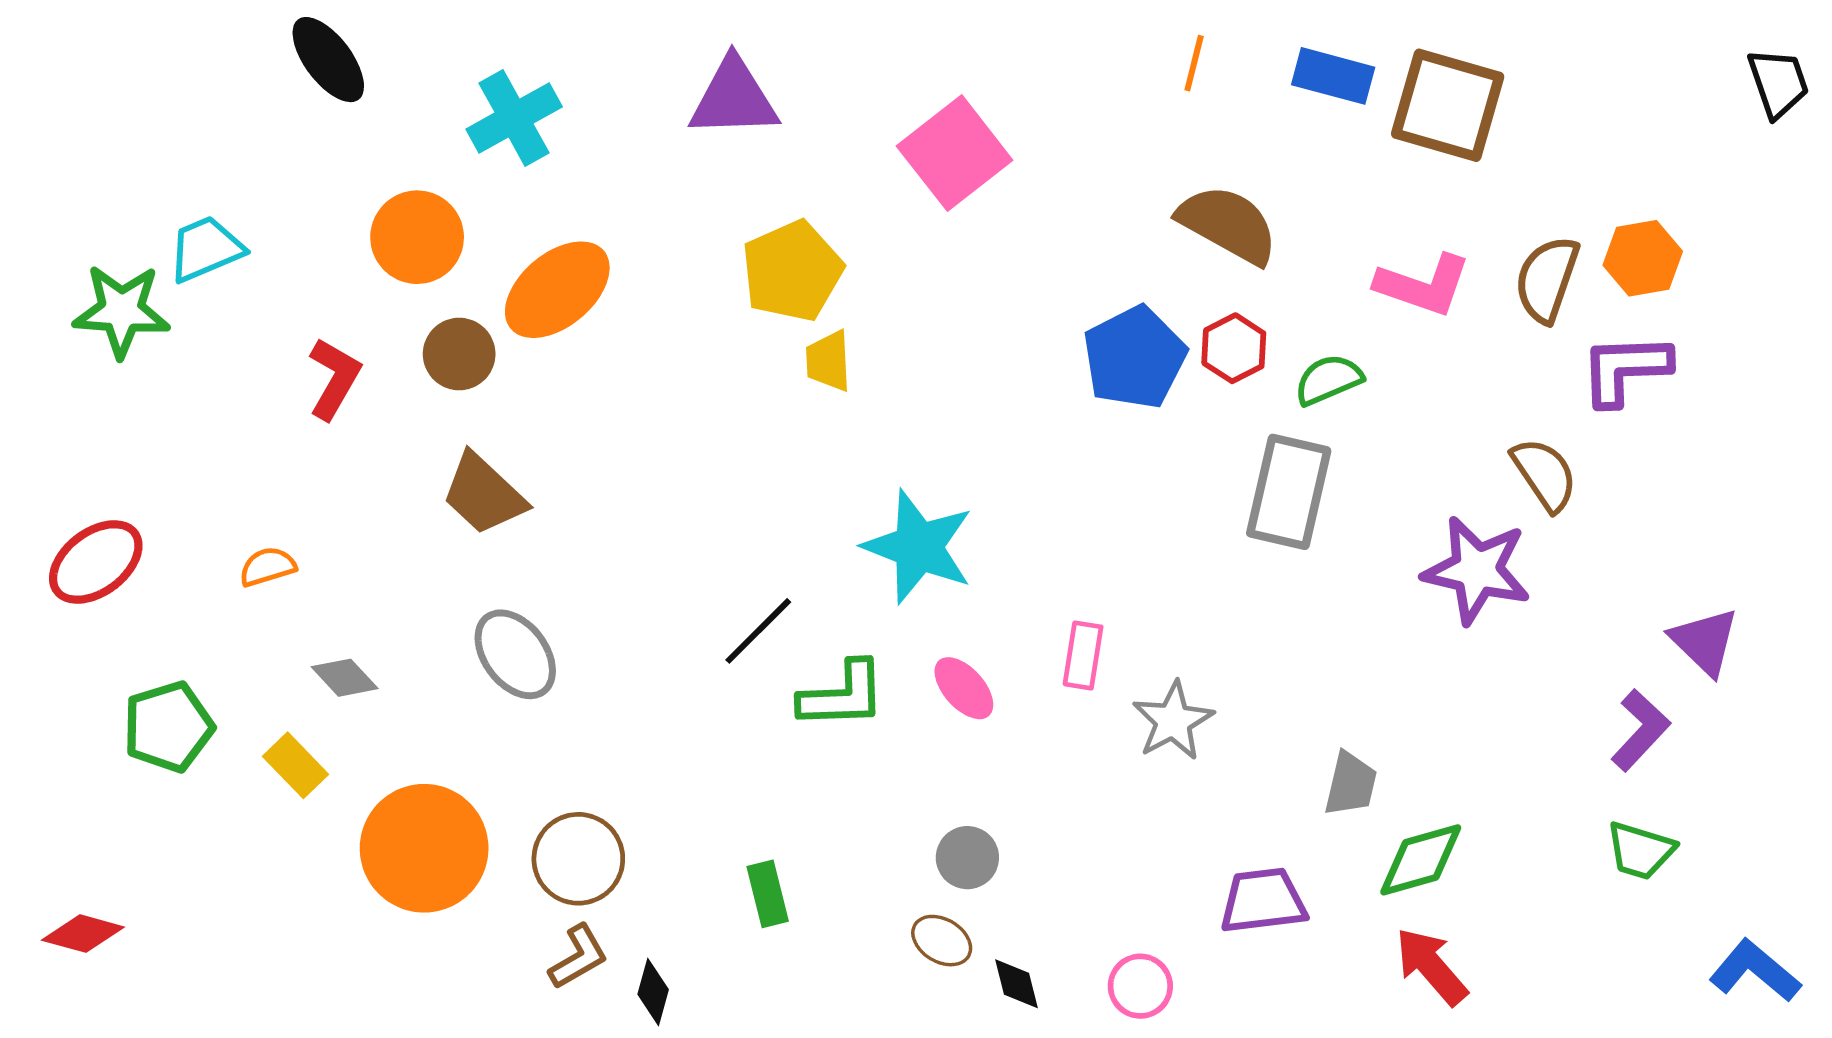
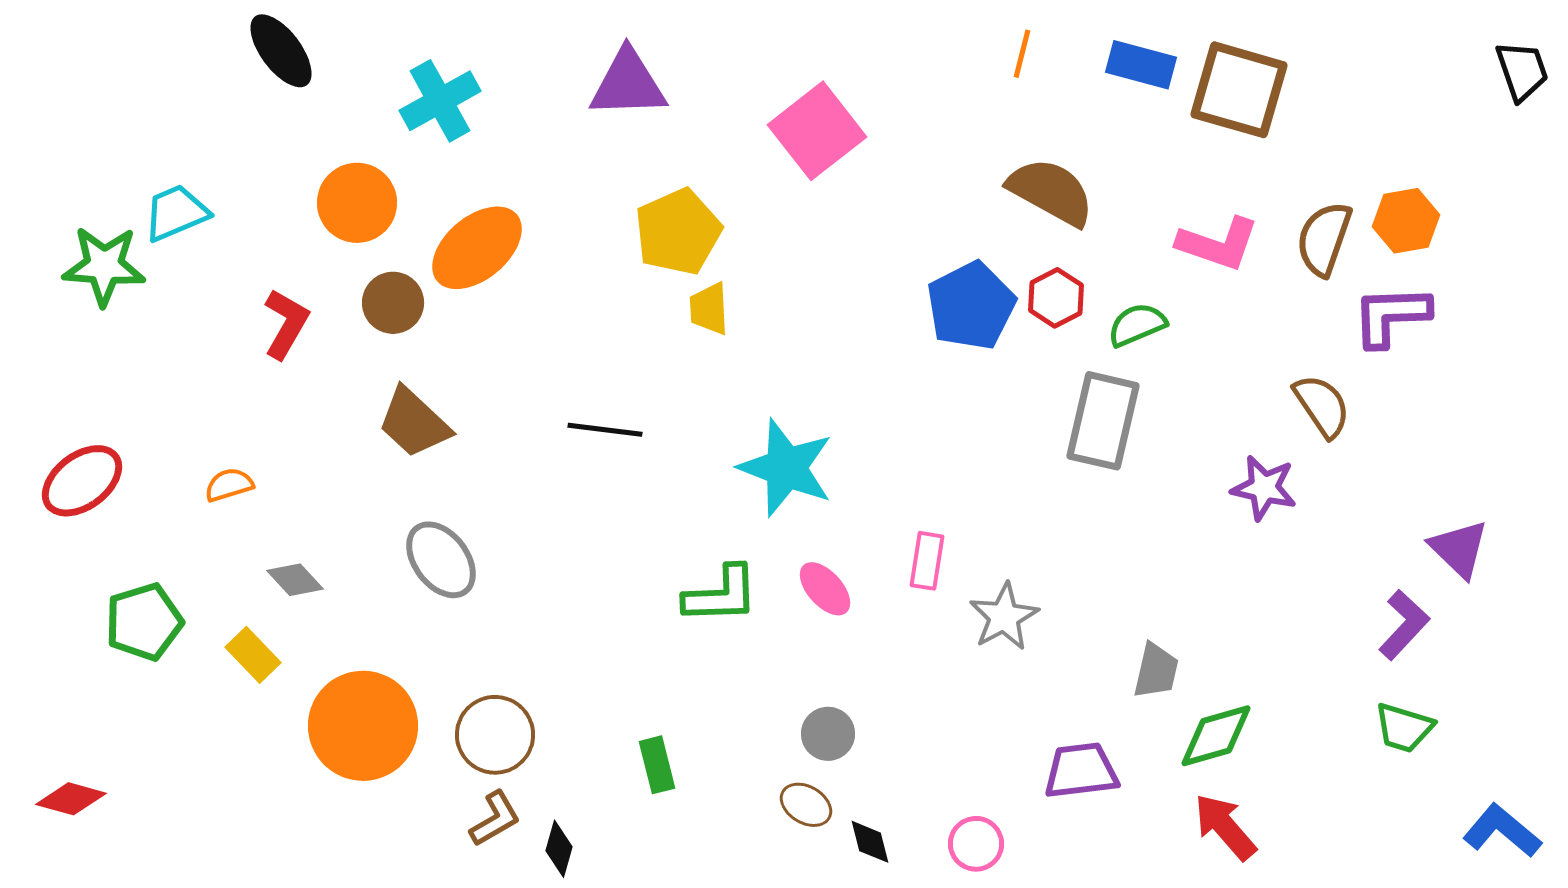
purple star: (1477, 570) -> (1264, 488), size x0.7
black line: (758, 631) -> (605, 430), moved, turned 52

